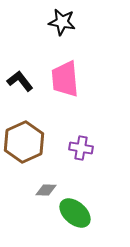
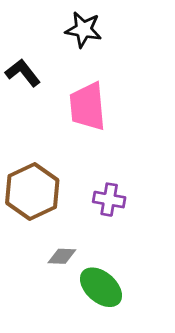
black L-shape: (20, 81) -> (23, 73), moved

